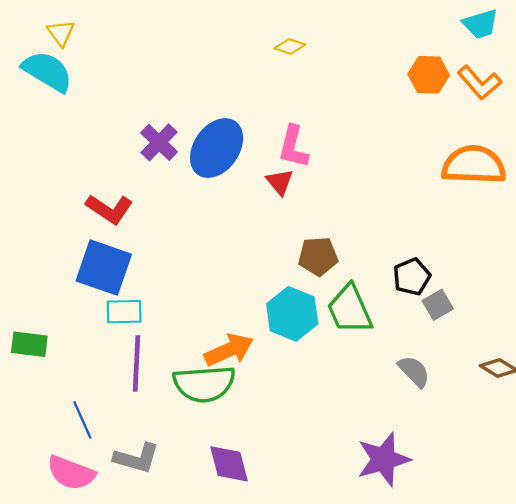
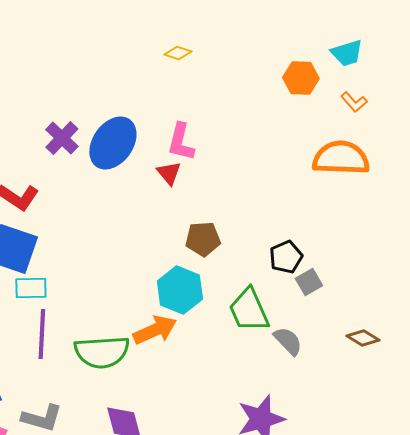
cyan trapezoid: (481, 24) -> (347, 53), moved
orange L-shape: (479, 83) -> (354, 102), moved, size x0.7
green trapezoid: (350, 309) -> (249, 310), moved
orange arrow: (229, 350) -> (155, 330), moved

